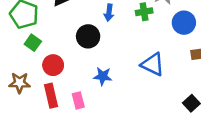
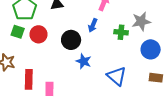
green square: (33, 43) -> (18, 32), moved, turned -32
red circle: (53, 65) -> (38, 34), moved
blue star: (103, 76) -> (84, 61), moved

